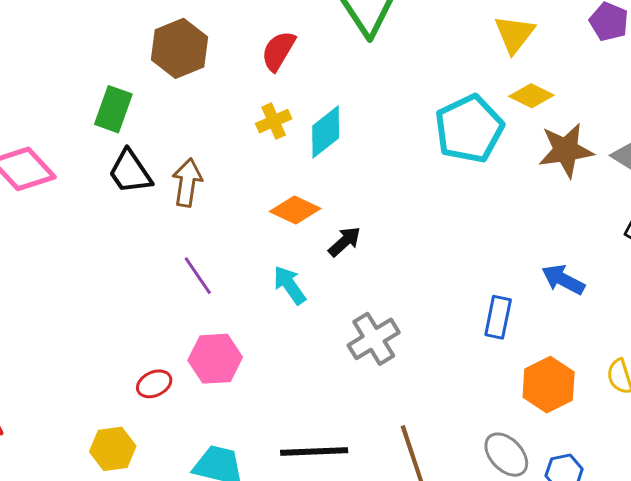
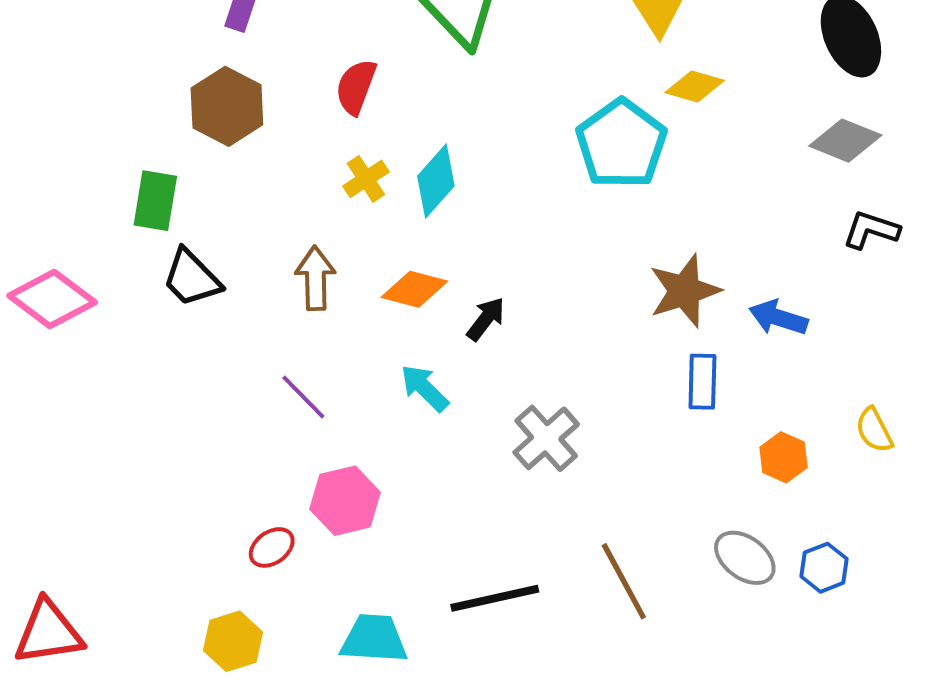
brown star: (566, 150) -> (685, 291), moved
brown arrow: (187, 183) -> (315, 278), moved
orange hexagon: (549, 385) -> (783, 457), size x0.7

